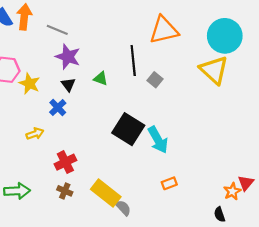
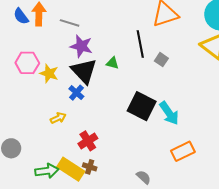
black triangle: (68, 84) -> (84, 71), size x2.0
orange rectangle: (169, 183) -> (183, 151), size x1.6
yellow rectangle: (106, 193) -> (71, 169), moved

